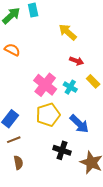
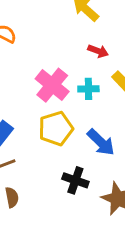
cyan cross: (70, 87) -> (88, 89), turned -32

